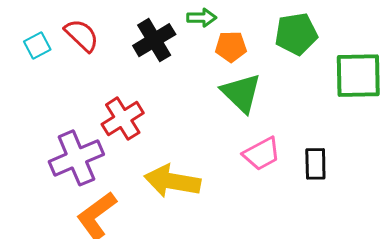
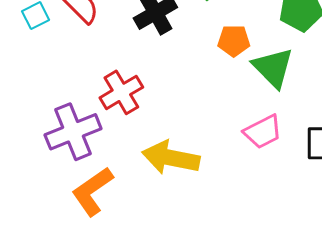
orange pentagon: (231, 47) -> (234, 41), moved
green triangle: (241, 93) -> (273, 68), moved

